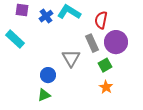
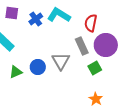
blue circle: (48, 75) -> (38, 67), moved
orange star: (106, 87) -> (96, 99), moved
green triangle: (44, 95) -> (16, 72), moved

